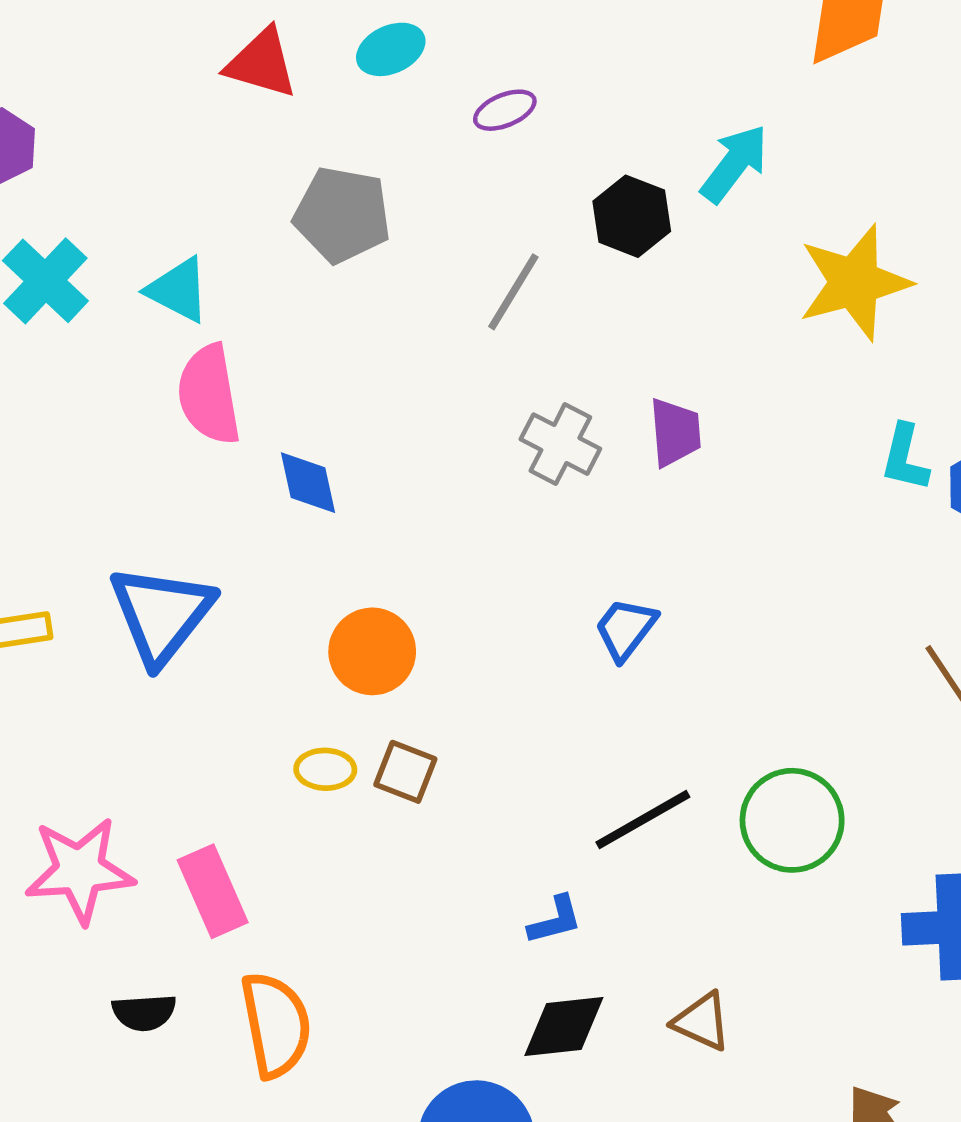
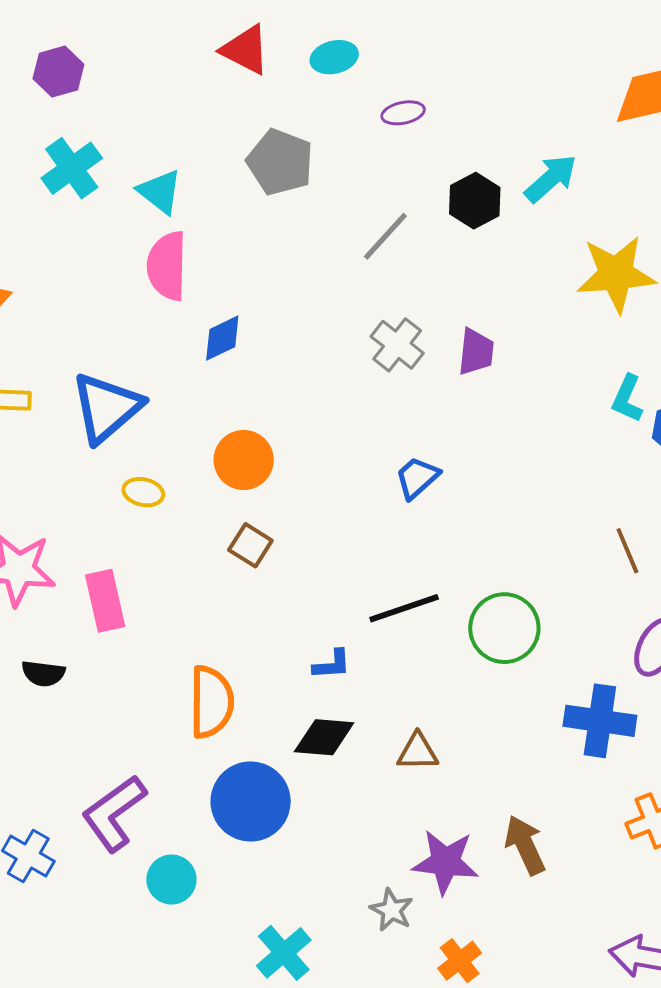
blue diamond: (308, 483) -> (222, 338), turned 66
yellow ellipse: (325, 769) -> (143, 492), moved
brown triangle: (702, 1022) -> (418, 752), turned -36
orange semicircle: (276, 1025) -> (211, 702), moved

